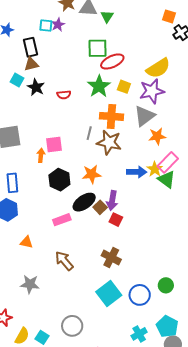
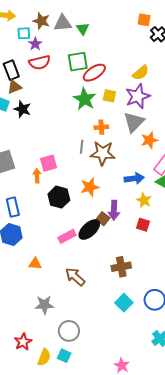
cyan square: (46, 25) -> (24, 33), moved
yellow semicircle: (158, 68) -> (141, 73), size x0.7
red semicircle: (64, 95) -> (40, 62), moved, size x1.5
orange cross: (111, 116) -> (101, 127), size x0.6
yellow star: (155, 169) -> (144, 200), moved
black ellipse: (84, 202) -> (89, 230), moved
red square: (116, 220) -> (143, 225), moved
brown cross: (111, 258) -> (121, 267), turned -30
cyan square: (109, 293) -> (124, 303), size x0.7
gray circle: (72, 326) -> (69, 331), moved

